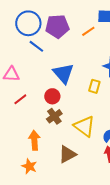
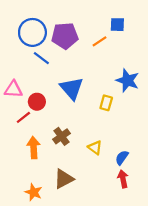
red circle: (52, 96) -> (37, 102), moved
yellow triangle: (84, 126) -> (95, 148), size x0.6
orange arrow: (34, 140) -> (34, 148), moved
brown triangle: (67, 154) -> (64, 179), moved

